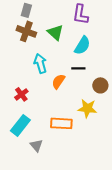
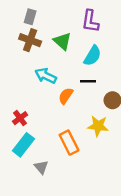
cyan arrow: (40, 63) -> (46, 76), turned -48
red cross: (21, 94) -> (20, 118), moved
orange rectangle: (61, 123) -> (69, 143), turned 60

